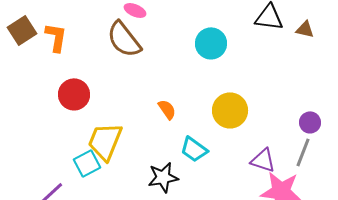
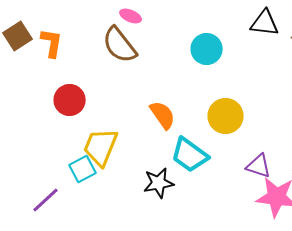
orange semicircle: (167, 109) -> (163, 115), size x1.4
cyan trapezoid: (194, 149) -> (190, 155), size x1.4

